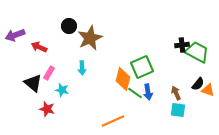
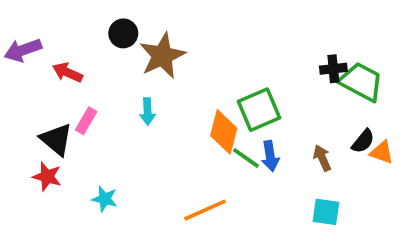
cyan star: (62, 90) -> (105, 199), moved
red star: (47, 109) -> (47, 177), moved
cyan square: (178, 110) -> (326, 212), moved

